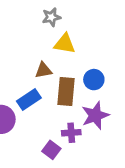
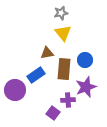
gray star: (51, 17) -> (61, 13), moved
yellow triangle: (65, 44) -> (63, 33), turned 42

